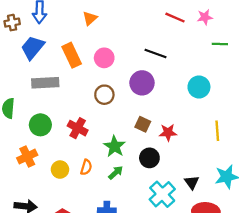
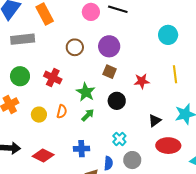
pink circle: (104, 58) -> (91, 12), moved
purple circle: (142, 83) -> (109, 46), moved
cyan circle: (199, 87) -> (168, 35), moved
red star: (168, 132) -> (142, 81), moved
black triangle: (192, 182) -> (155, 121), turned 32
cyan cross: (162, 194) -> (119, 139), moved, size x0.6

